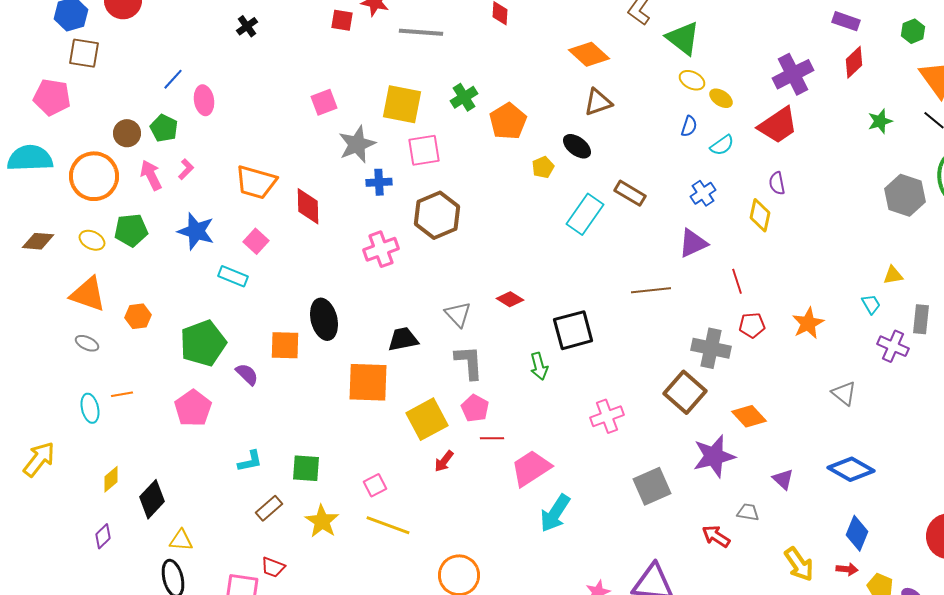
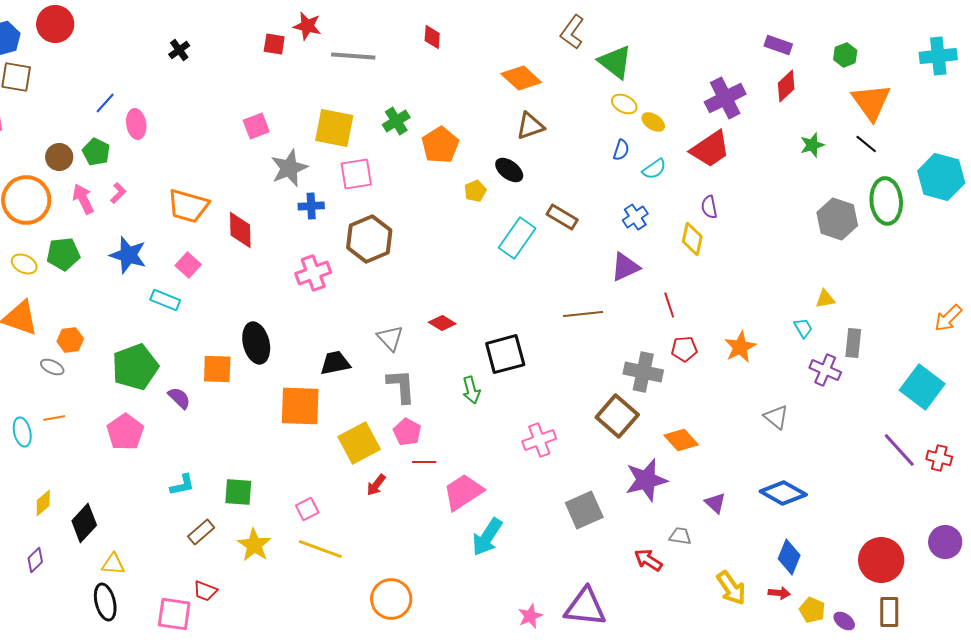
gray ellipse: (87, 343) -> (52, 367), moved

